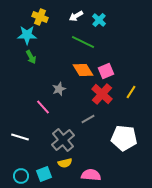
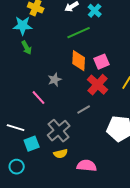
green line: (83, 42) -> (79, 33), turned -50
orange diamond: (83, 70) -> (79, 61), turned 35
cyan square: (44, 174) -> (32, 144), moved

